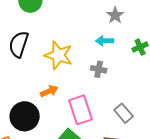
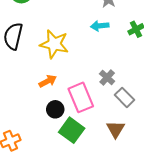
gray cross: (99, 69) -> (107, 77), moved, turned 35
black circle: (25, 116) -> (55, 109), moved, size x0.6

